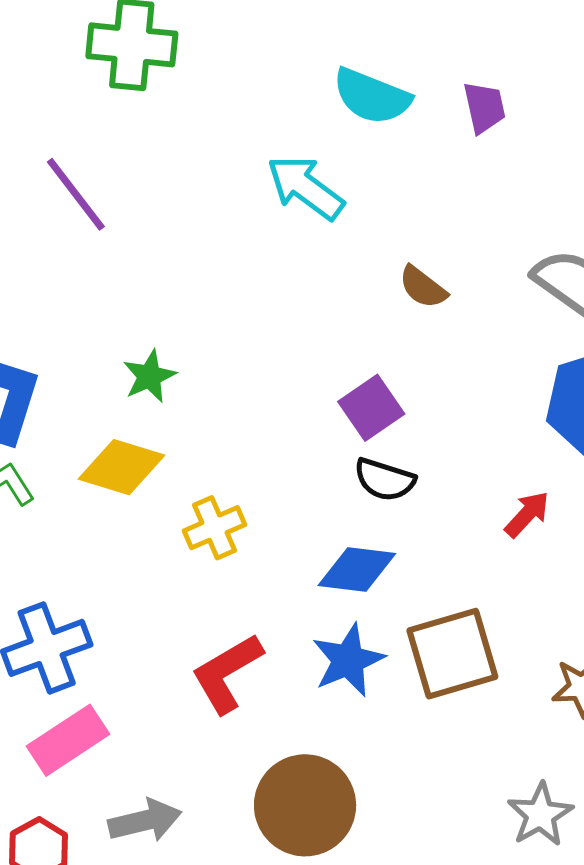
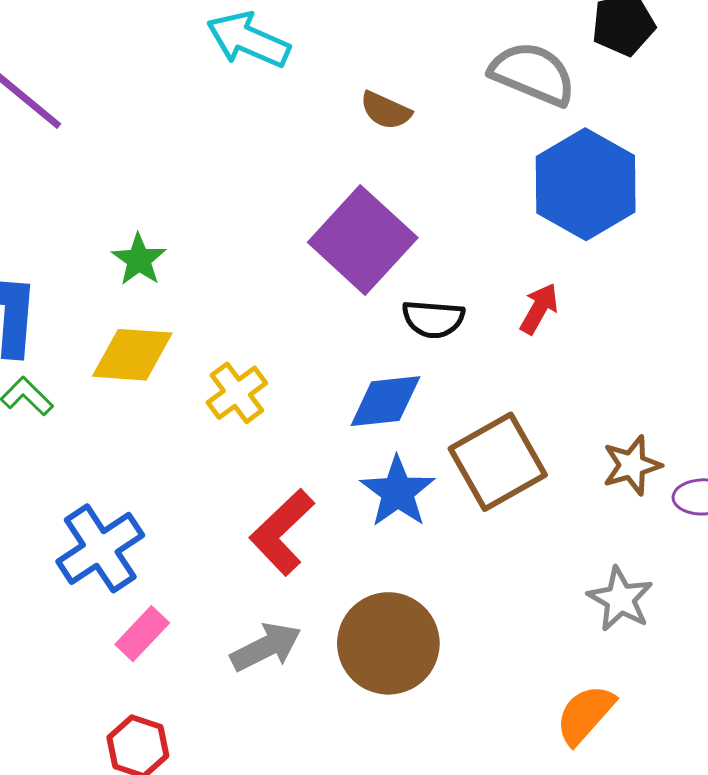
purple square: (371, 408) -> (363, 240), size x1.6
black semicircle: (385, 480) -> (433, 319), moved
pink rectangle: (68, 740) -> (142, 634), size x0.7
gray arrow: (145, 821) -> (266, 647), moved

